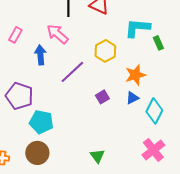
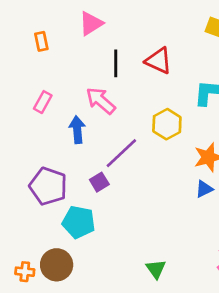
purple square: (102, 97) -> (99, 182), moved
brown circle: (37, 153) -> (57, 265), moved

